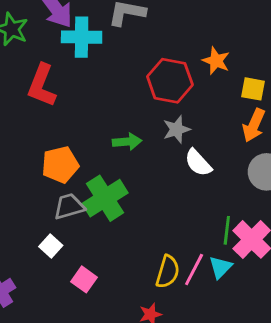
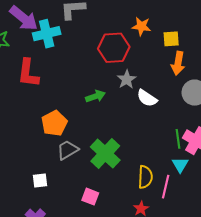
green cross: (105, 198) -> (105, 154), moved
white square: (51, 246) -> (40, 180), moved, turned -35
pink line: (194, 269) -> (166, 187), moved

